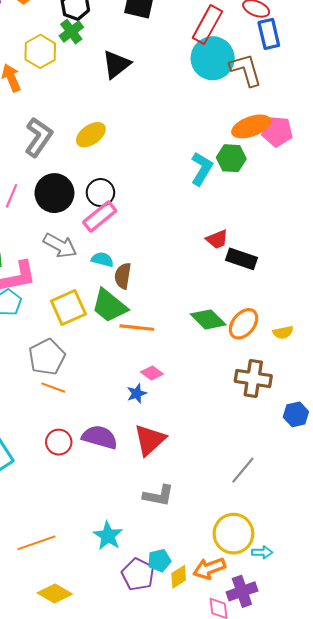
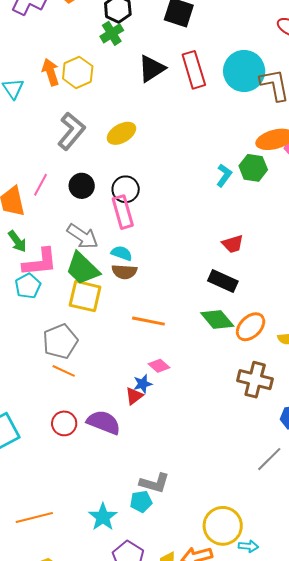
red rectangle: (207, 25) -> (194, 70), moved, turned -51
yellow hexagon: (40, 51) -> (78, 72), moved
cyan L-shape: (202, 169) -> (224, 175), size x0.7
black circle: (54, 193) -> (82, 186), size x0.7
pink rectangle: (100, 217) -> (123, 212), turned -72
black rectangle: (242, 259) -> (223, 281), moved
brown semicircle: (123, 276) -> (124, 272), moved, turned -100
green trapezoid: (109, 306) -> (82, 269), moved
yellow square: (68, 308) -> (85, 296), turned 32
red triangle: (150, 440) -> (134, 396), moved, size x0.6
gray line: (243, 470) -> (269, 459), moved
cyan pentagon: (159, 560) -> (141, 502), moved

